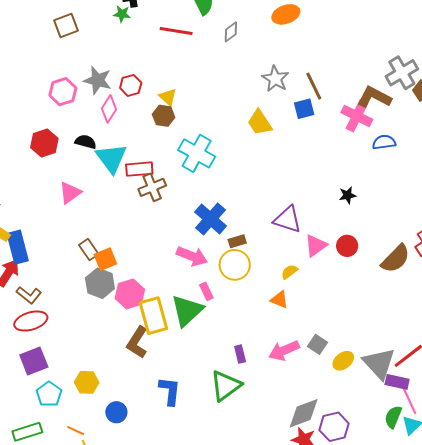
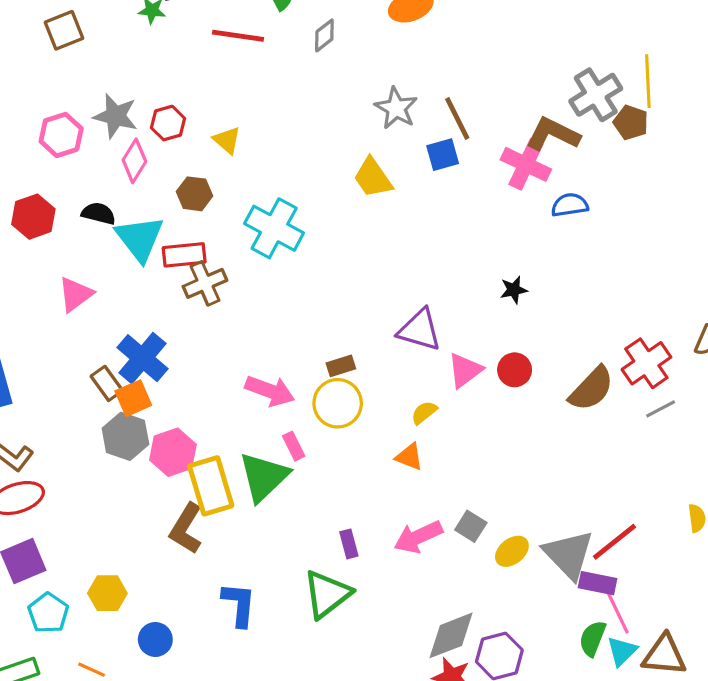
brown hexagon: (164, 116) -> (194, 194), moved
blue cross: (211, 219) -> (142, 358), moved

